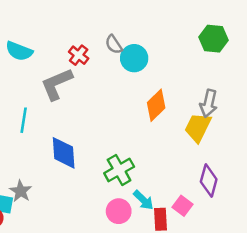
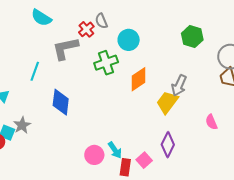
gray semicircle: (114, 44) -> (101, 21), moved
green cross: (119, 170) -> (106, 63), moved

